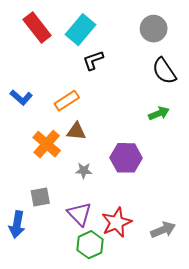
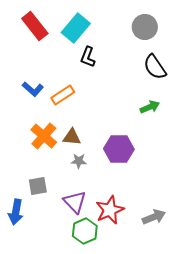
black L-shape: (93, 60) -> (88, 57), turned -50
blue L-shape: (21, 97) -> (33, 89), moved
brown triangle: (76, 131) -> (72, 137), moved

